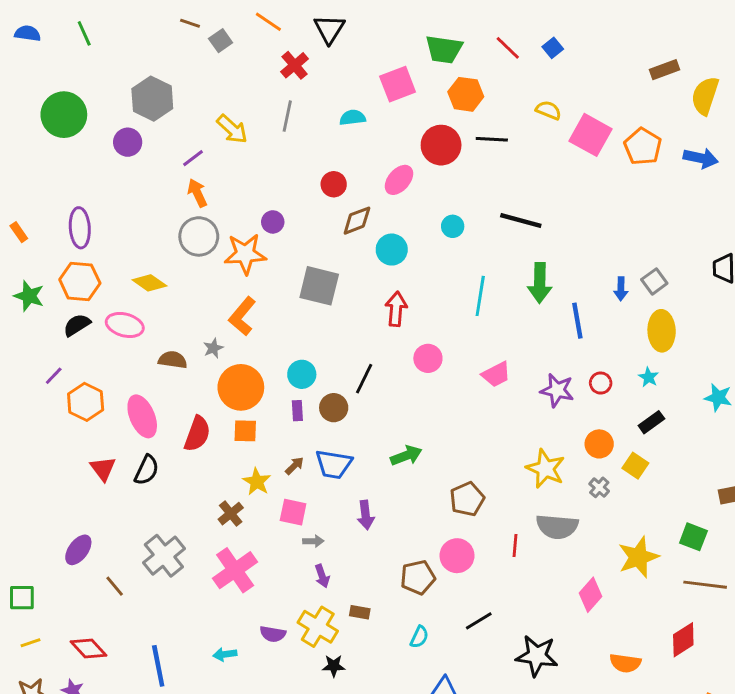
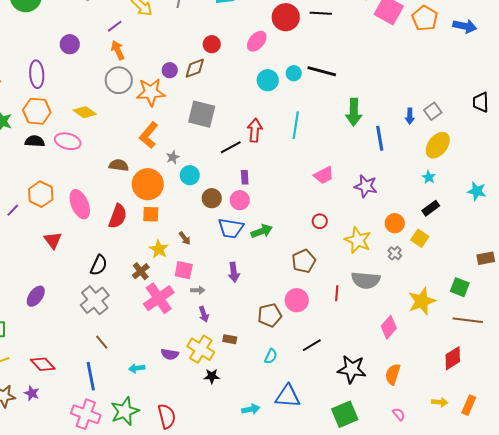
purple circle: (128, 142) -> (70, 44), moved
brown diamond: (357, 221) -> (195, 68), moved
black line: (521, 221) -> (322, 71), moved
cyan circle: (392, 250) -> (268, 80), moved
cyan line: (480, 296) -> (296, 125), moved
black semicircle: (77, 325) -> (35, 141), turned 36
yellow ellipse: (662, 331) -> (438, 145), turned 40
gray star: (213, 348) -> (173, 157), moved
pink circle: (428, 358) -> (240, 200), moved
brown semicircle: (173, 360) -> (119, 165), moved
purple line: (54, 376) -> (13, 210), moved
black line: (364, 379) -> (231, 147), moved, turned 35
red circle: (601, 383) -> (320, 221), moved
purple rectangle: (297, 411) -> (245, 177), moved
blue trapezoid: (334, 464) -> (231, 228), moved
brown arrow: (295, 466) -> (185, 238), turned 96
black semicircle: (147, 470) -> (99, 265), moved
pink cross: (235, 570) -> (159, 298), moved
brown line: (115, 586) -> (102, 342), moved
orange semicircle: (625, 663) -> (393, 374), moved, turned 100

